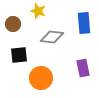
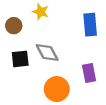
gray diamond: (52, 37) -> (47, 52), moved, turned 55
orange circle: (41, 78) -> (57, 89), moved

